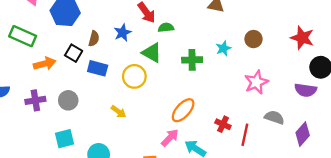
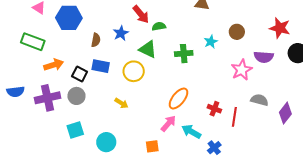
black square: (74, 53) -> (80, 74), moved
purple semicircle: (306, 90) -> (264, 57), moved
purple cross: (35, 100) -> (47, 98), size x1.4

